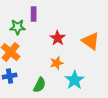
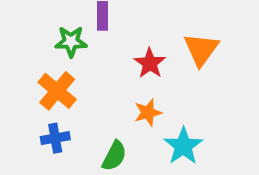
orange triangle: (91, 41) -> (201, 49), moved, turned 30

